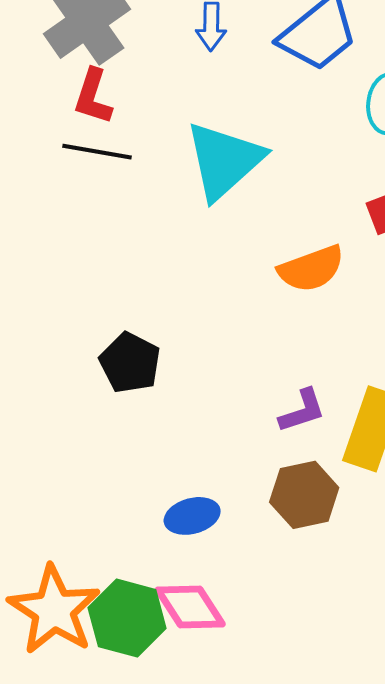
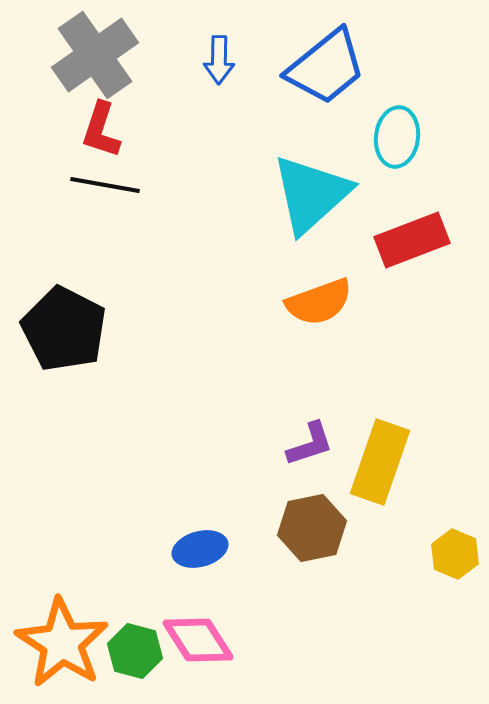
cyan triangle: (224, 161) -> (311, 194), moved
black pentagon: (130, 363) -> (64, 329), moved, size x1.4
green hexagon: (127, 618) -> (135, 651), size x0.7

